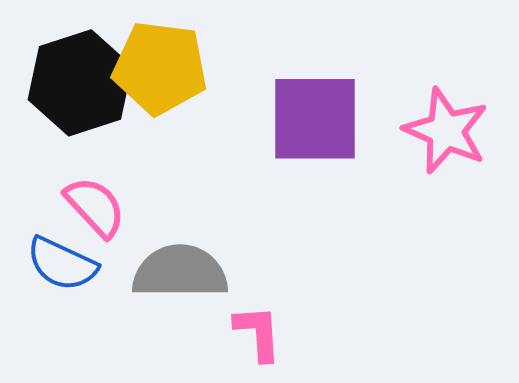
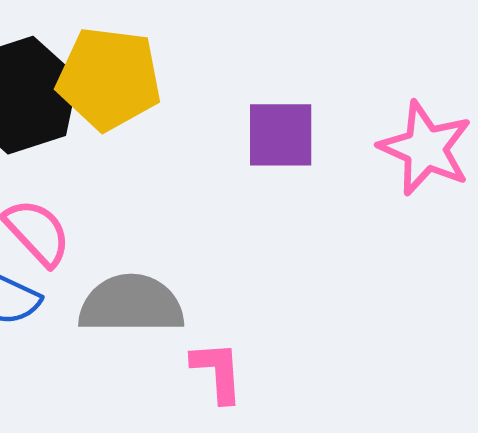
purple square: (315, 119) -> (281, 135), size x0.7

